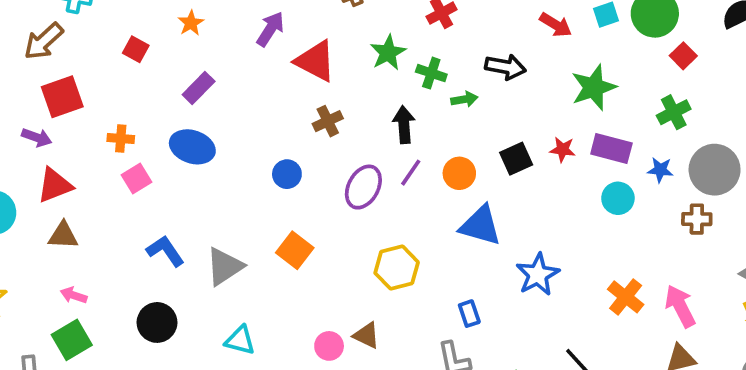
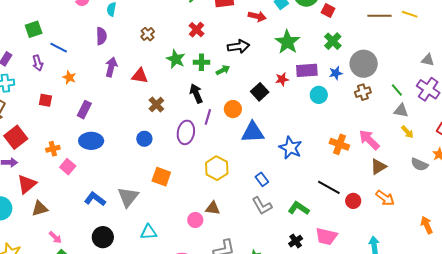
red triangle: (315, 61) -> (140, 76), size x0.7
pink arrow: (74, 295) -> (55, 237), turned -136

